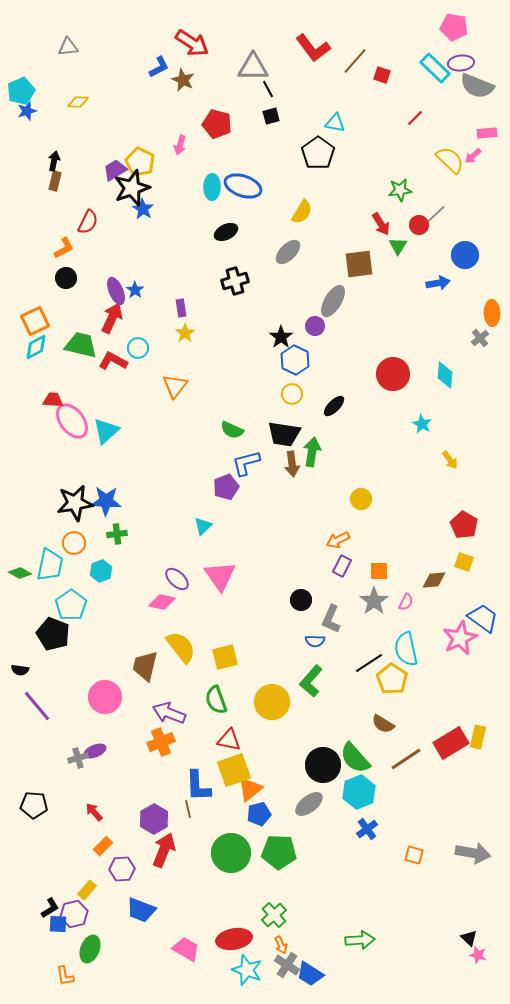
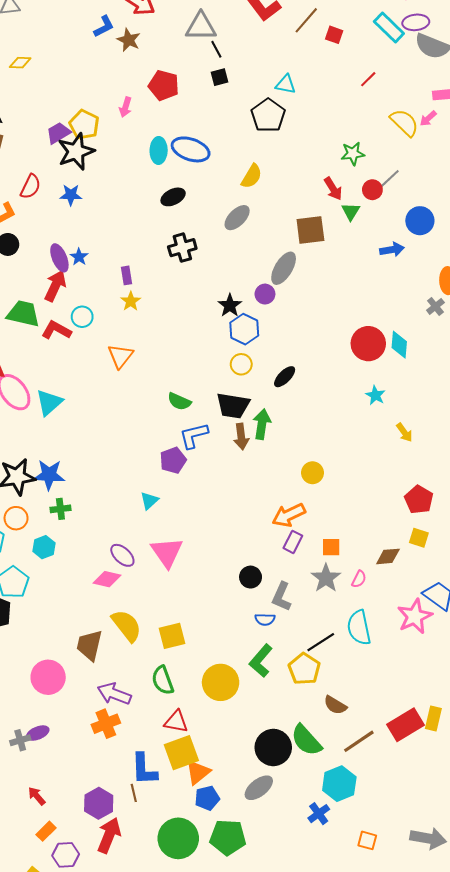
blue star: (143, 209) -> (71, 195), moved, turned -30
red circle: (393, 374) -> (368, 344), moved
orange arrow: (338, 540) -> (289, 515), size x1.4
yellow pentagon: (392, 679) -> (304, 669), moved
cyan hexagon: (359, 792) -> (339, 784), moved

